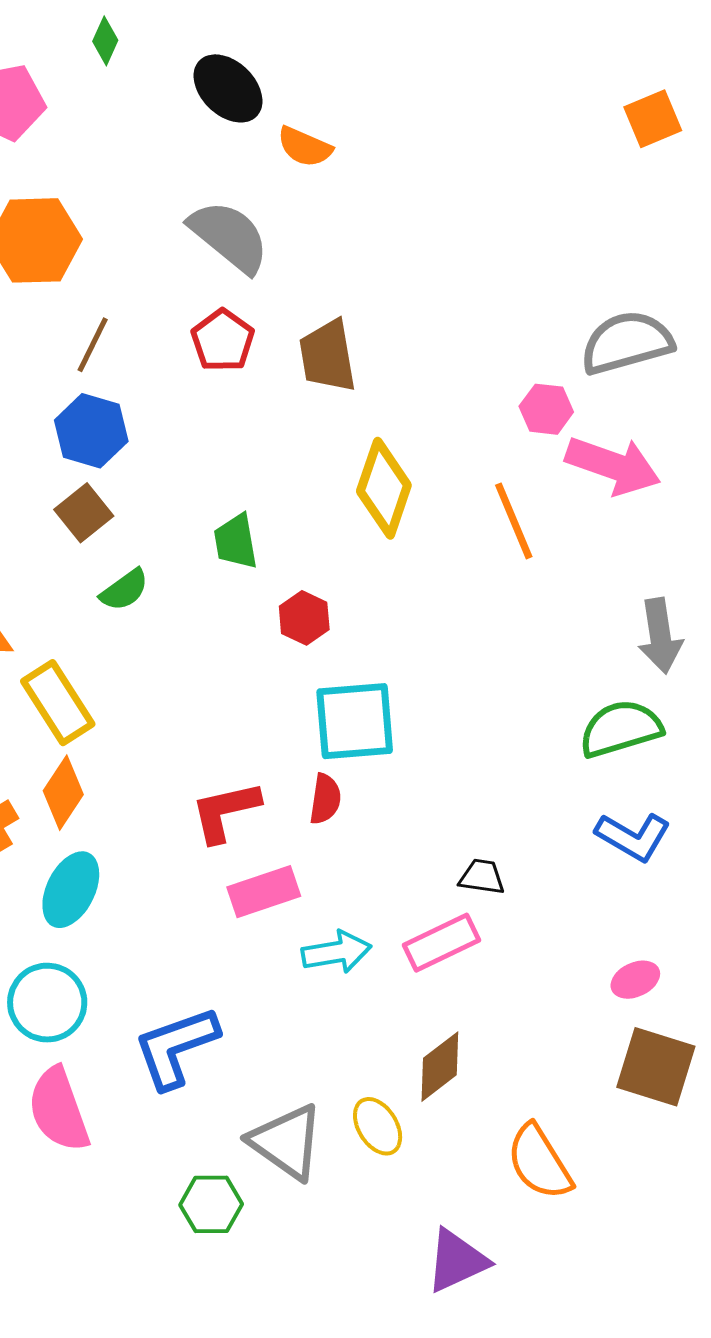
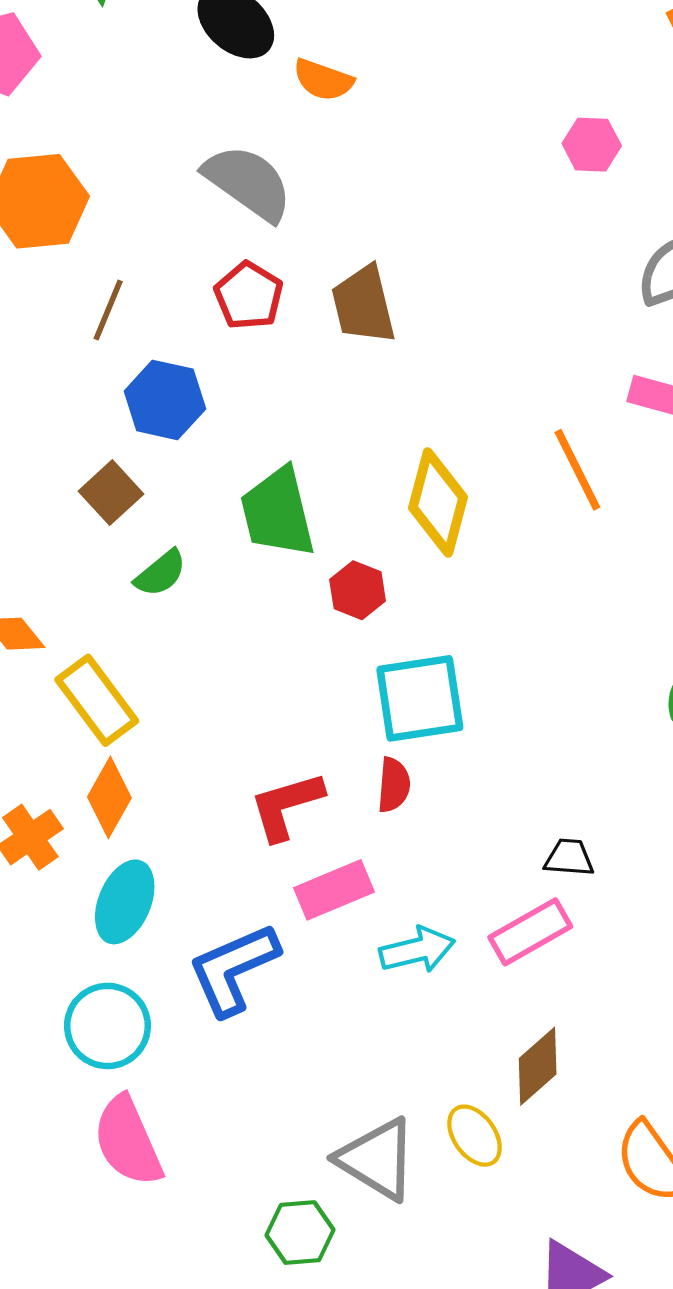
pink hexagon: (546, 409) -> (592, 145), moved
blue hexagon: (91, 431) -> (165, 400), moved
yellow diamond: (384, 488) -> (438, 502), moved
green trapezoid: (236, 542) -> (278, 513), size x1.5
blue L-shape: (176, 1047) -> (233, 969), moved

